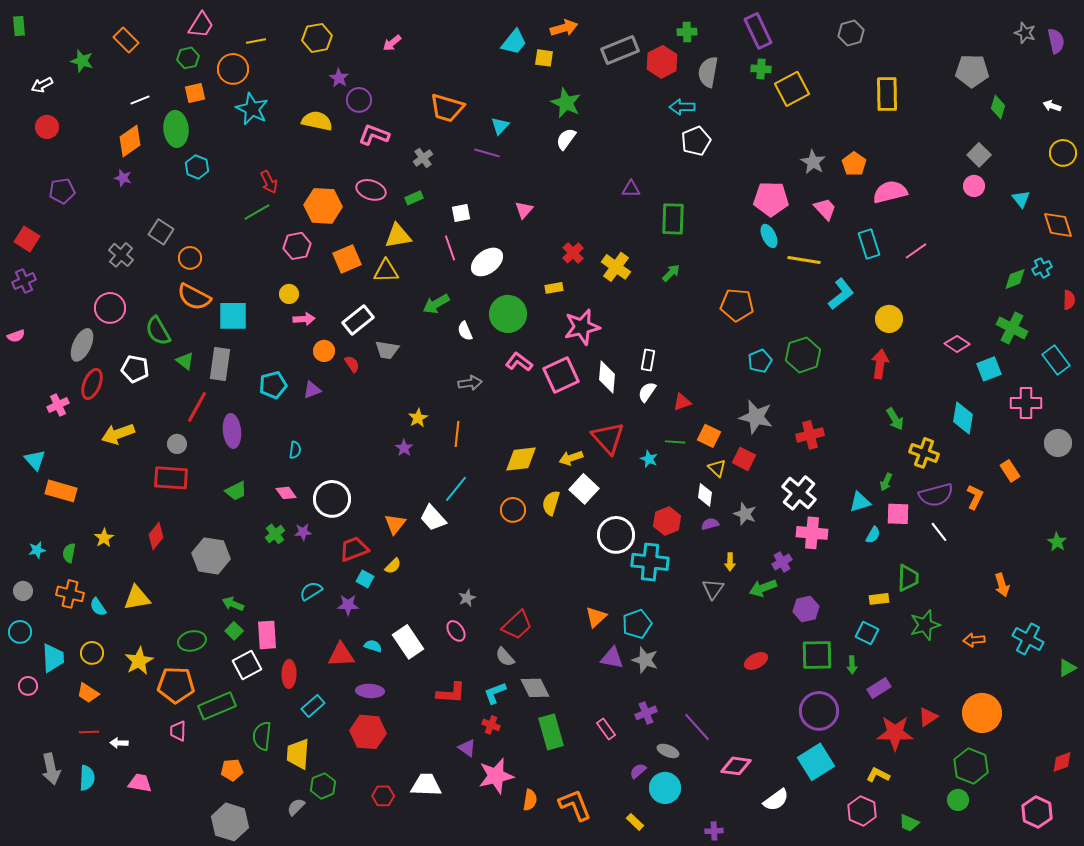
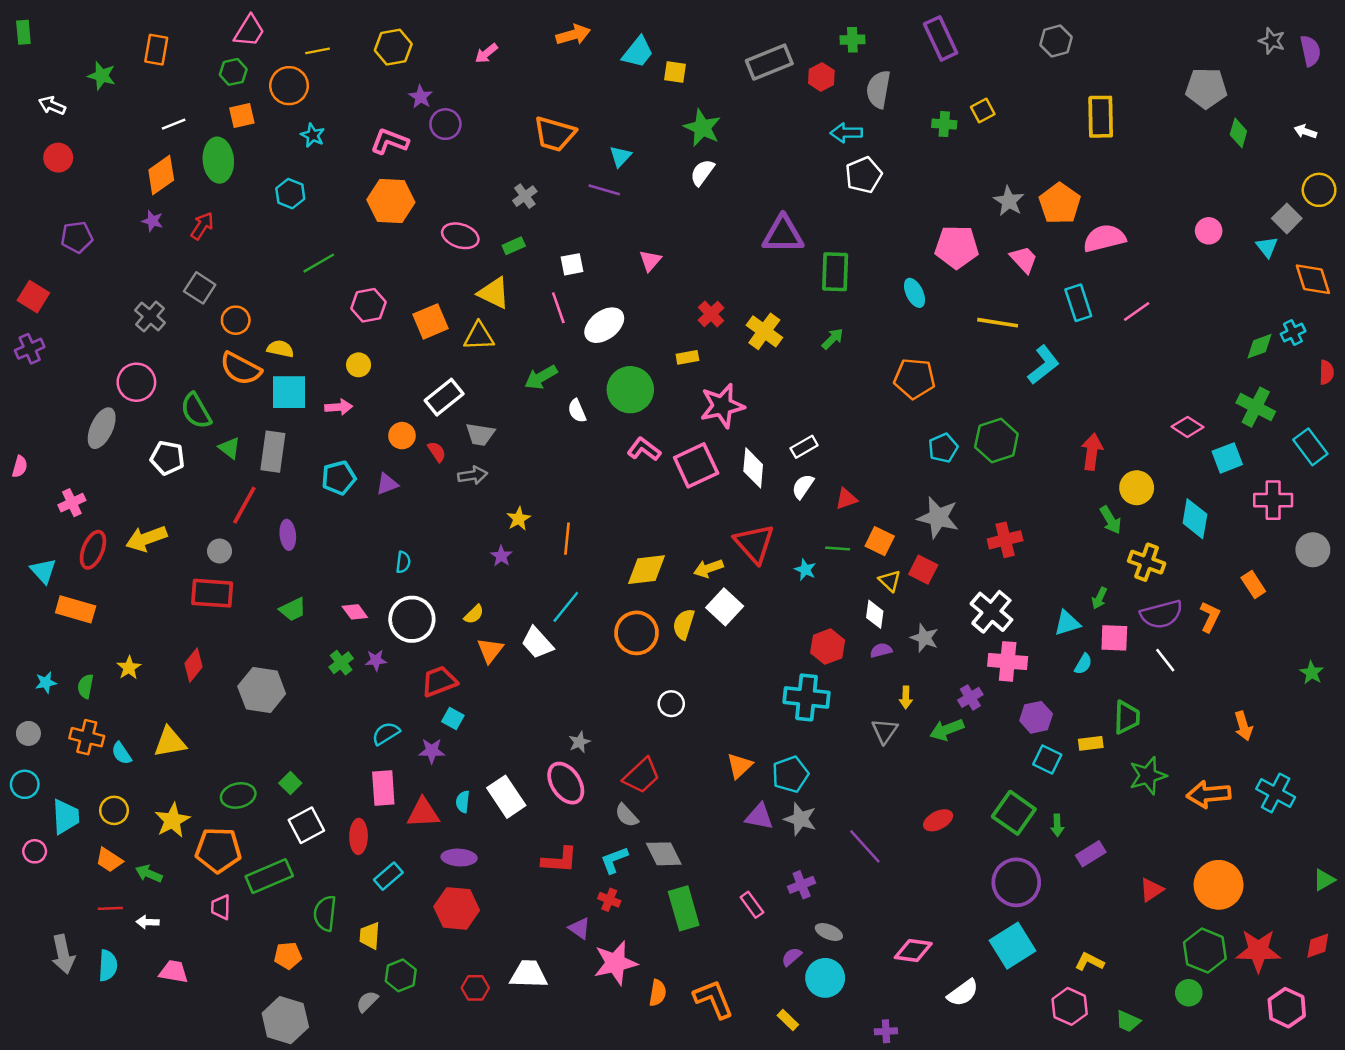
orange arrow: (564, 28) -> (573, 35), moved
orange rectangle: (126, 40) -> (156, 50), turned 55
red hexagon: (662, 62) -> (821, 77), size x0.7
green cross: (761, 69) -> (944, 124), moved
white arrow: (42, 85) -> (52, 105), turned 50
yellow square: (792, 89) -> (983, 110), size x0.6
cyan star: (252, 109) -> (313, 135), size x0.6
yellow semicircle: (317, 121) -> (280, 349), moved, size x0.7
pink L-shape: (374, 135) -> (390, 141), moved
gray square: (979, 155) -> (1287, 218), moved
orange pentagon: (854, 164) -> (1060, 204), size x1.4
cyan hexagon: (197, 167) -> (290, 194), moved
red arrow: (269, 182) -> (202, 226), moved, turned -120
purple triangle: (631, 189) -> (783, 235), size x1.8
orange hexagon: (323, 206) -> (391, 201), moved
yellow triangle: (398, 236) -> (494, 293), turned 36
cyan ellipse: (769, 236) -> (914, 293), moved
pink arrow: (304, 319) -> (339, 407), moved
yellow circle: (889, 319) -> (1137, 488), moved
pink semicircle: (16, 336) -> (20, 467), moved, turned -54
white rectangle: (648, 360) -> (804, 447), turned 50
gray arrow: (470, 383) -> (473, 475), moved
red ellipse: (92, 384) -> (93, 550), moved
purple ellipse: (232, 431) -> (288, 535), size x0.7
cyan semicircle: (295, 450) -> (403, 562), moved
orange circle: (513, 510) -> (637, 633), size x1.4
white circle: (616, 535) -> (671, 704), moved, size x0.6
yellow semicircle: (393, 566) -> (474, 614), moved
green arrow: (233, 604) -> (149, 874), moved
purple hexagon: (806, 609) -> (1036, 717), moved
pink ellipse: (456, 631) -> (566, 783), size x1.6
cyan square: (867, 633) -> (1047, 759), moved
pink rectangle: (267, 635) -> (383, 788), moved
orange arrow: (974, 640) -> (1209, 794), size x1.6
cyan semicircle: (373, 646) -> (463, 802), turned -102
green square: (817, 655) -> (1014, 813), turned 36
green triangle: (1067, 668) -> (1324, 880), moved
purple line: (697, 727) -> (865, 846), moved
red star: (895, 733) -> (1258, 951), moved
yellow trapezoid: (298, 754) -> (370, 936), size x0.7

